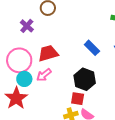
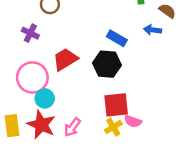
pink arrow: (44, 75) -> (72, 127), moved
black hexagon: (85, 79) -> (107, 64), moved
red square: (78, 99) -> (116, 105), size x1.5

